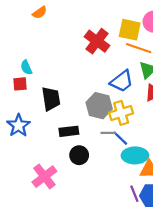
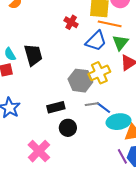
red cross: (97, 41) -> (71, 22), size x0.6
blue trapezoid: (122, 81) -> (96, 41), moved
black trapezoid: (51, 99) -> (33, 55), moved
yellow cross: (121, 113) -> (99, 73), moved

